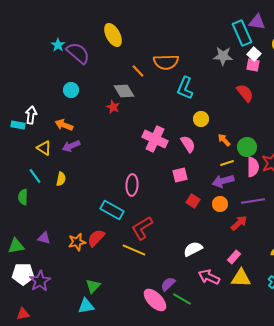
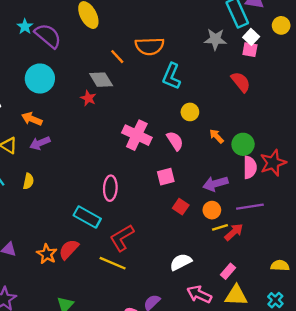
cyan circle: (71, 90) -> (40, 79), size x1.6
yellow line: (227, 163) -> (220, 227), moved
orange star: (77, 242) -> (47, 254), turned -30

